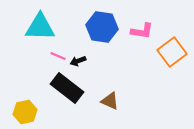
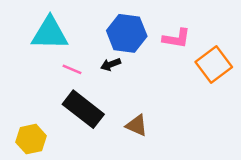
black arrow: (78, 61) -> (111, 64), moved

